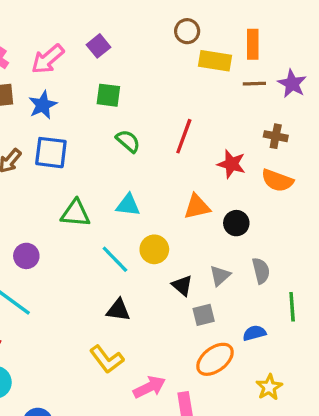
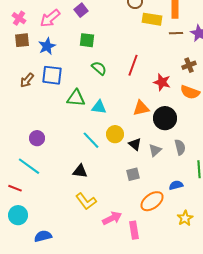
brown cross: (276, 136) -> (189, 65), turned -32
green triangle: (76, 213) -> (76, 98), moved
black circle: (236, 223) -> (165, 118), size x1.5
black triangle: (182, 285) -> (135, 144), moved
black triangle: (118, 310) -> (80, 171), moved
gray square: (204, 315) -> (133, 174), moved

